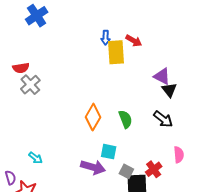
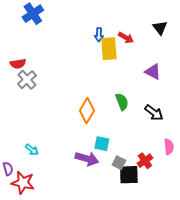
black triangle: (169, 90) -> (160, 28), moved
green semicircle: (125, 119) -> (122, 102), moved

